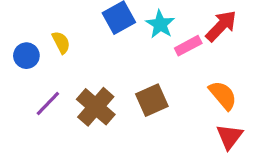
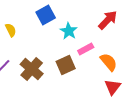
cyan star: (160, 24) -> (69, 31), moved
pink rectangle: (188, 46) -> (86, 49), moved

